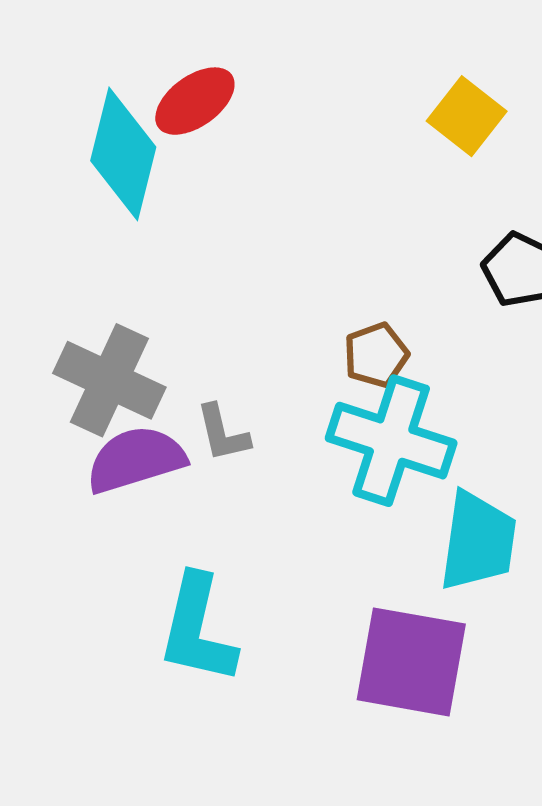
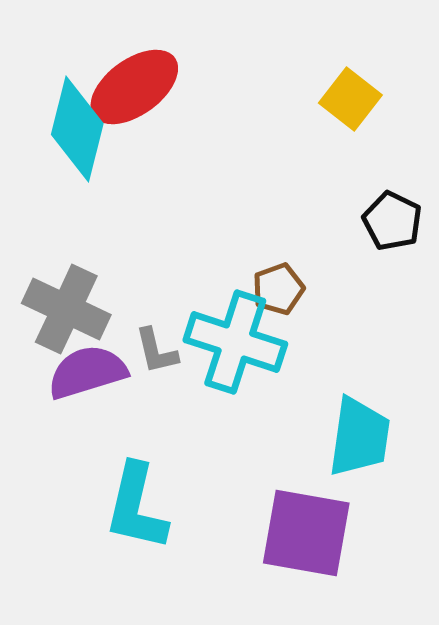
red ellipse: (195, 101) -> (134, 87), size x1.4
cyan cross: (391, 441) -> (235, 342), moved

